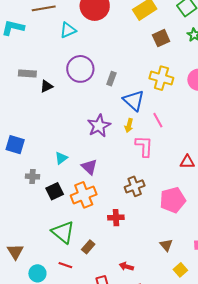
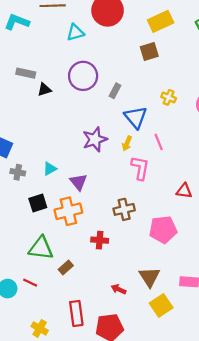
brown square: (161, 38) -> (149, 51), moved
yellow cross: (161, 78) -> (169, 97), size x0.6
gray cross: (32, 176) -> (18, 172), moved
green triangle: (63, 232) -> (41, 248), turned -40
brown triangle: (166, 245) -> (149, 277), size x1.5
red line: (65, 265) -> (30, 283), moved
red arrow: (126, 266) -> (119, 289), moved
yellow square: (180, 270) -> (161, 305), size x1.5

